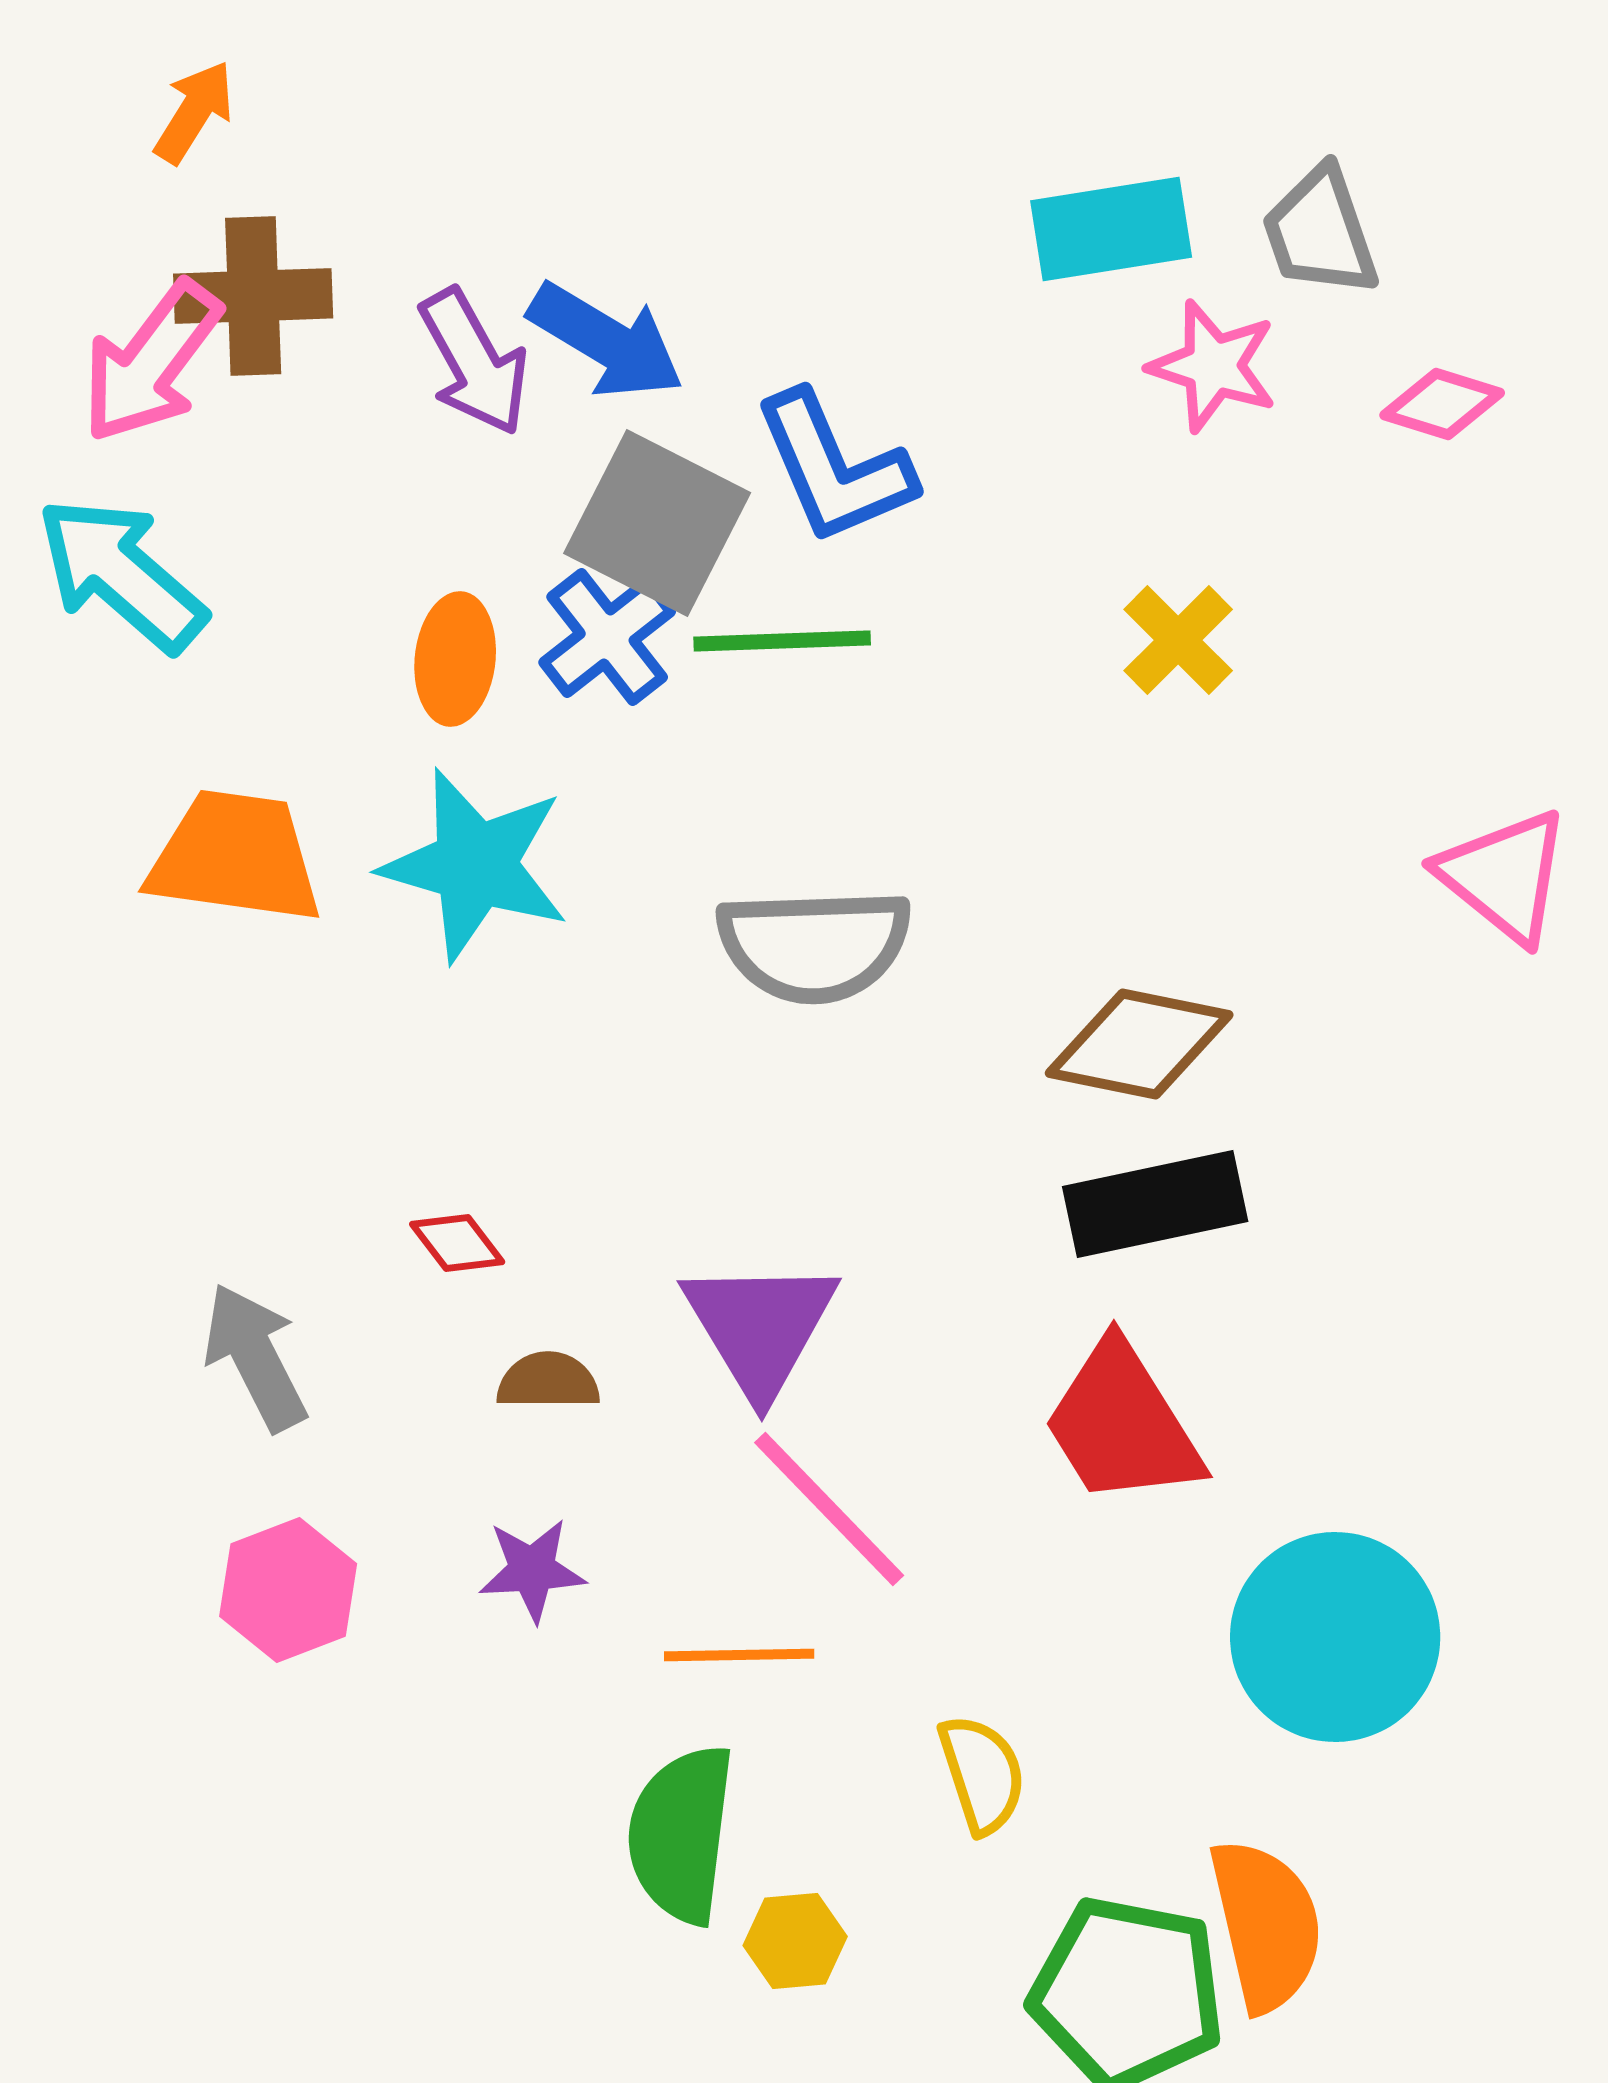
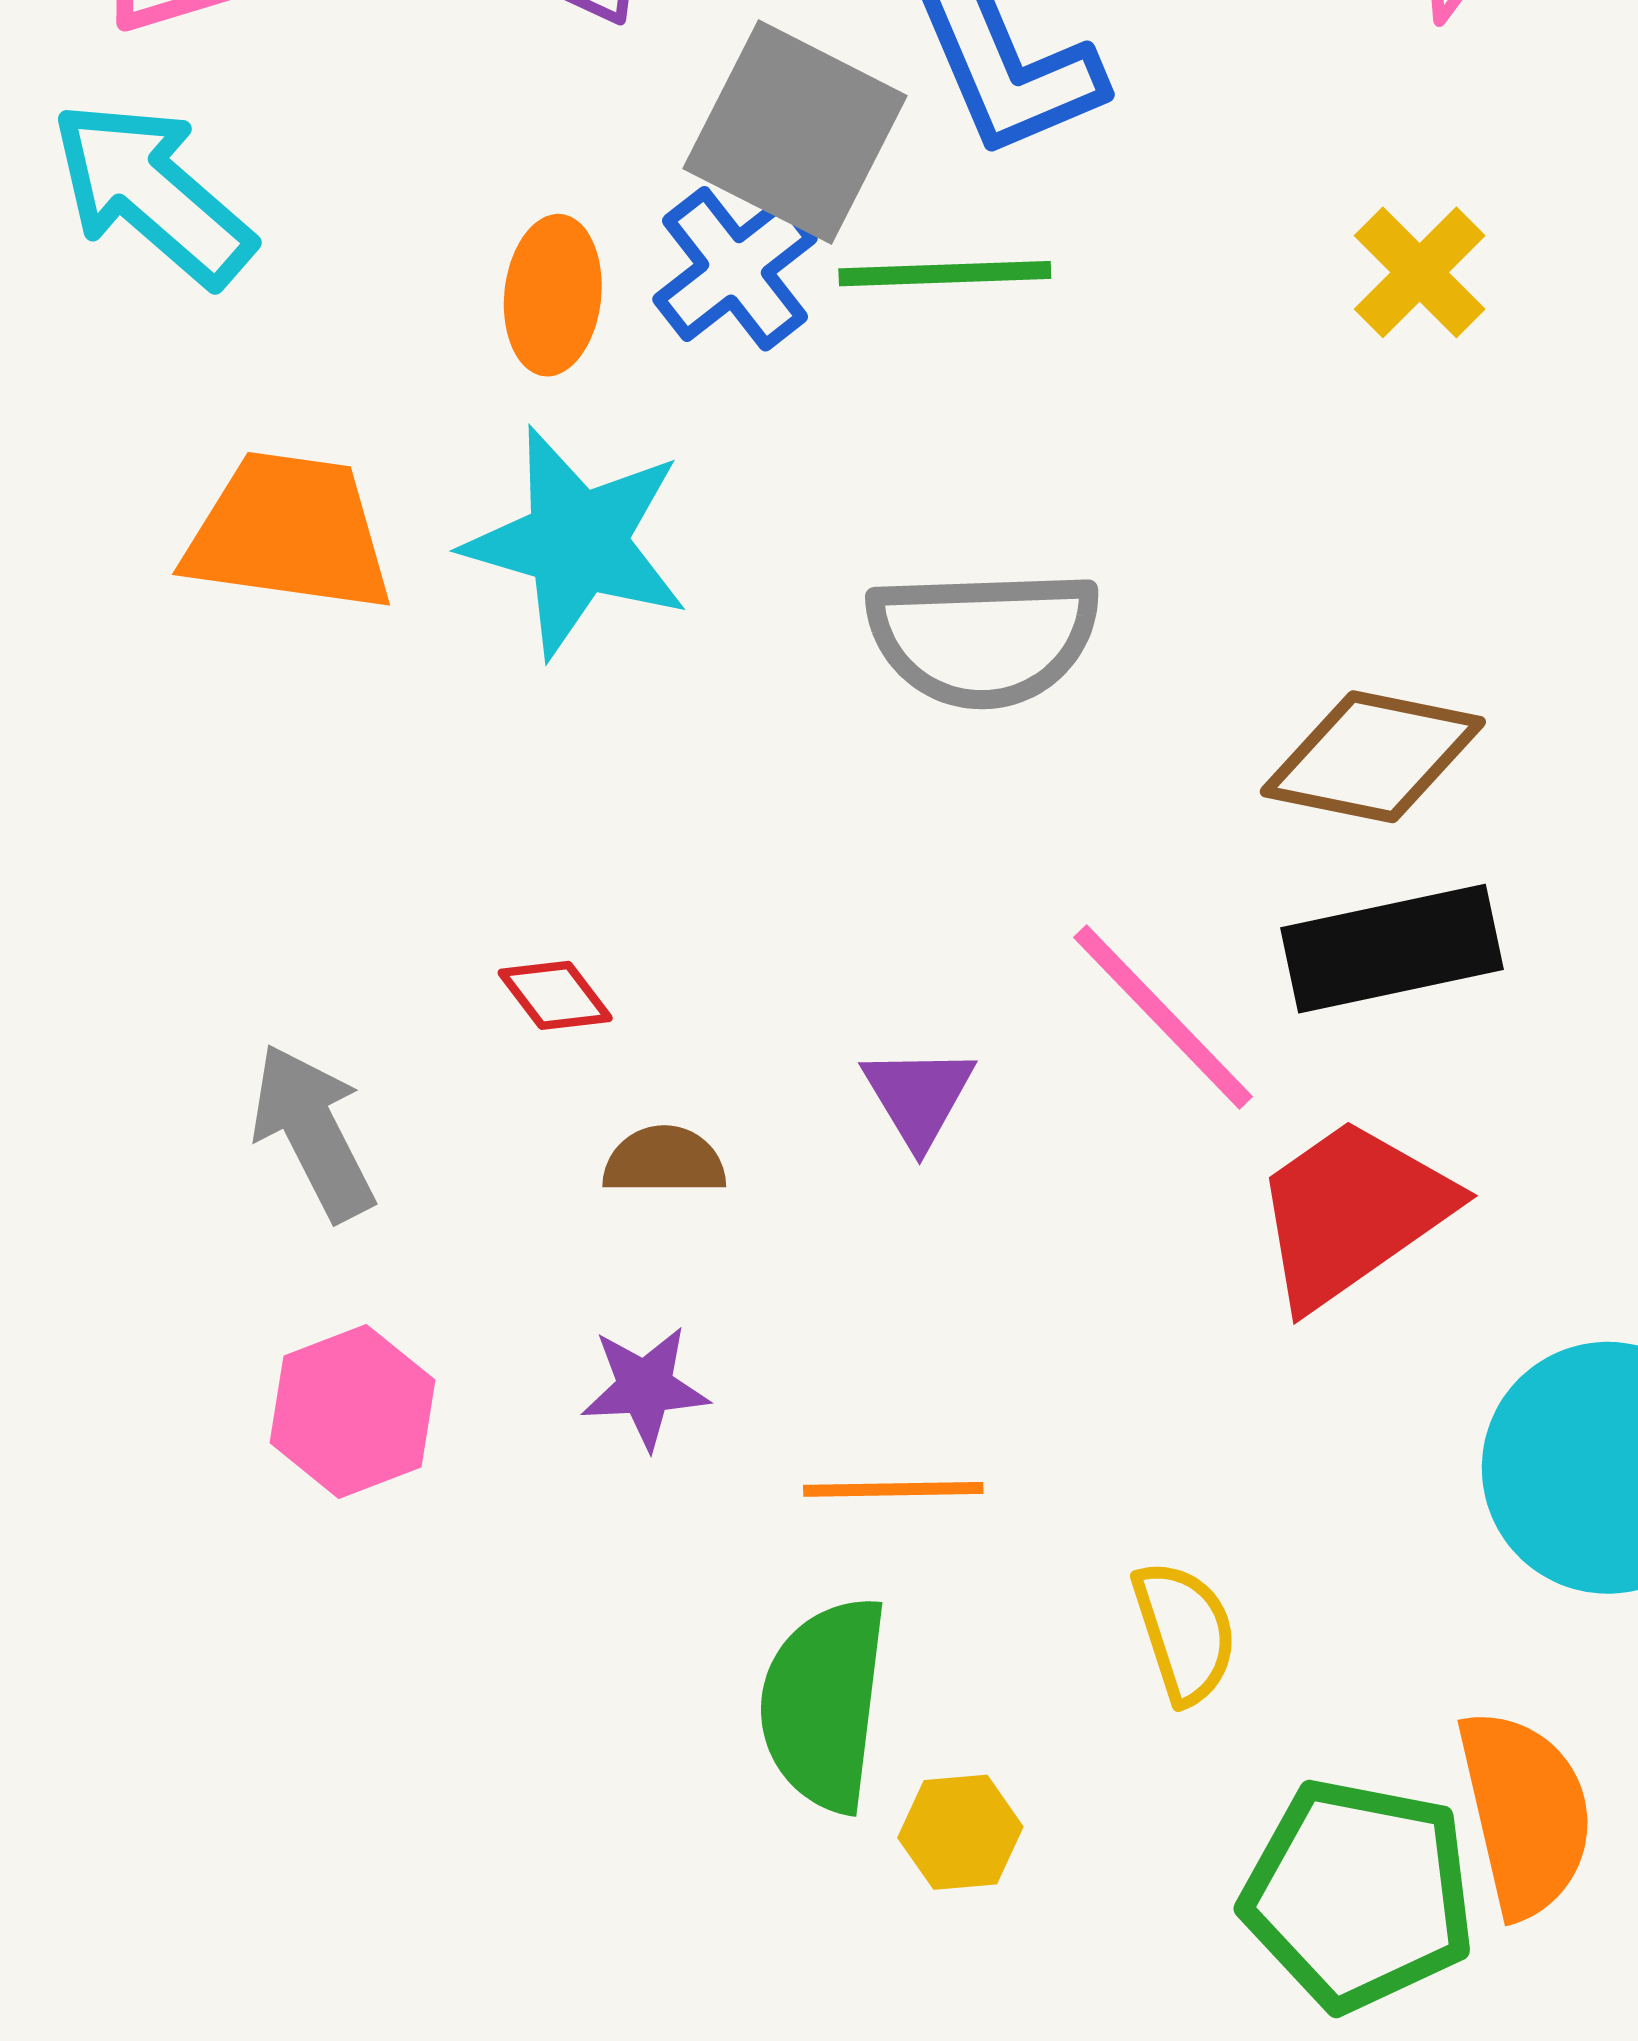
purple triangle: (760, 1327) -> (918, 1096), size x0.6
red trapezoid: (1122, 1424) -> (1352, 1212), turned 87
pink line: (829, 1509) -> (1163, 1017), moved

